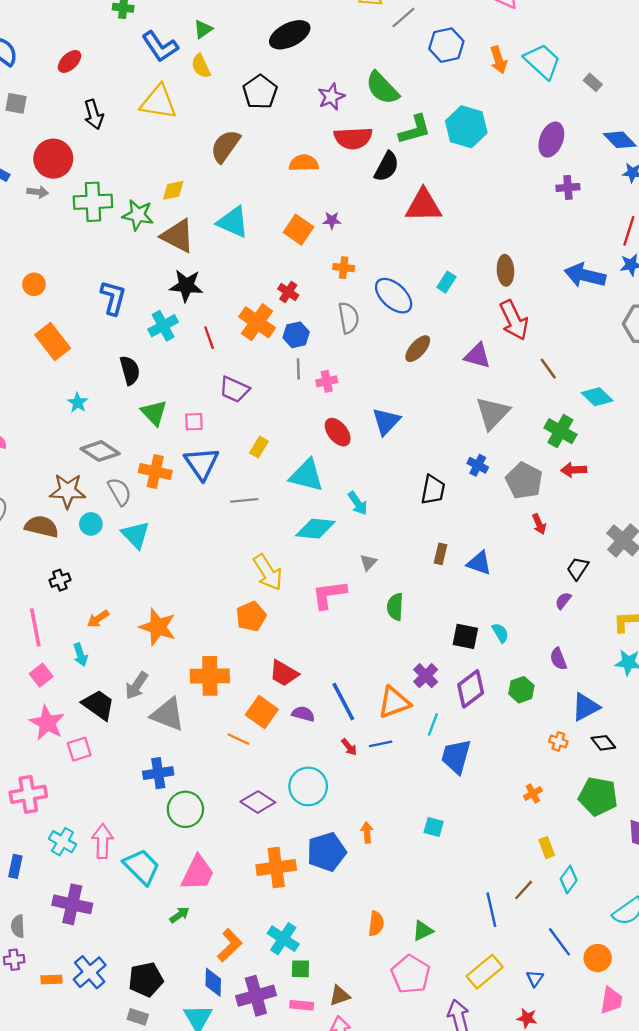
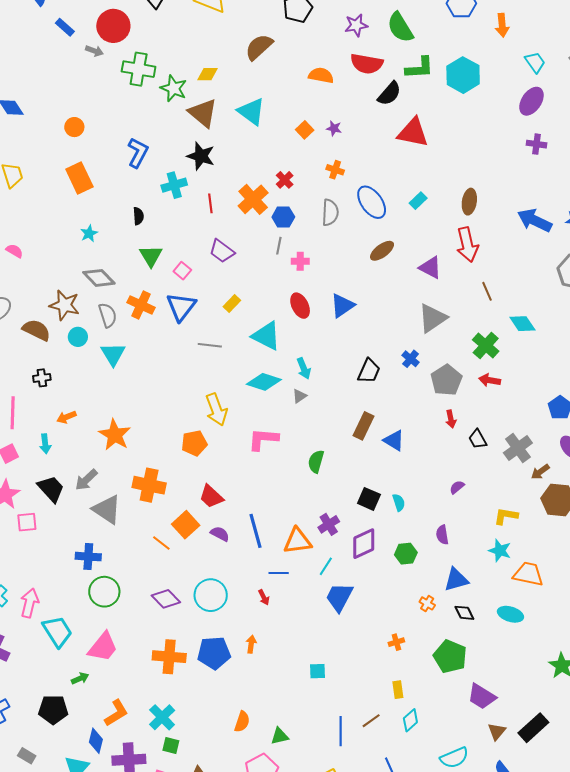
cyan trapezoid: (542, 61) -> (535, 62), moved, size x0.7
orange square: (299, 230) -> (305, 130), size x0.7
black semicircle: (130, 370) -> (138, 216), size x0.7
pink square: (194, 422) -> (182, 271), turned 30
brown rectangle: (441, 554) -> (363, 426), size x1.5
gray triangle: (368, 562) -> (299, 396), moved
black trapezoid: (578, 569) -> (478, 439), moved, turned -75
red arrow: (349, 747) -> (264, 597), moved
cyan square: (434, 827) -> (318, 671), moved, turned -30
black pentagon: (146, 980) -> (53, 710), moved

